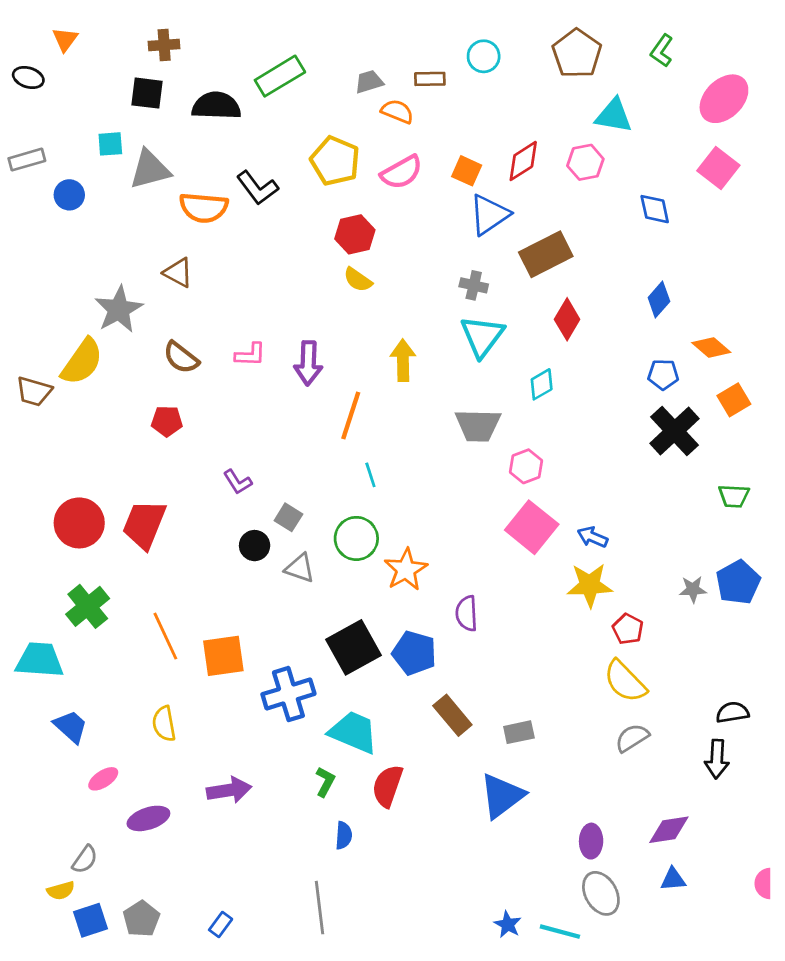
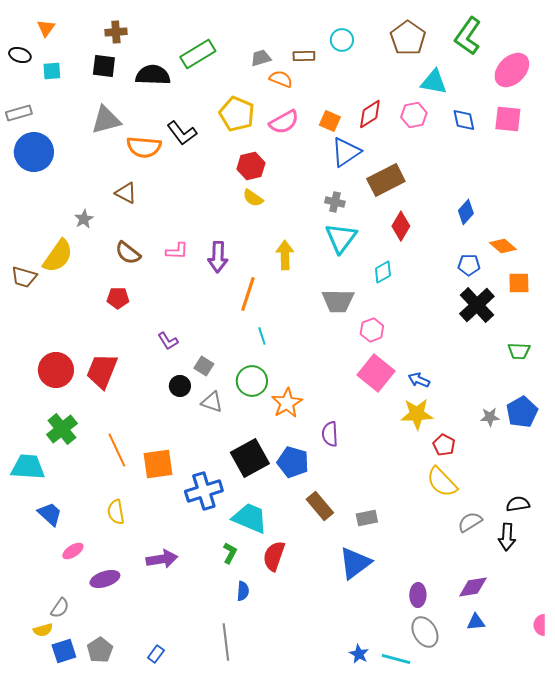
green L-shape: (662, 51) -> (468, 36), size x1.6
cyan square: (110, 144) -> (52, 71), moved
pink square: (718, 168) -> (508, 119), turned -32
blue circle: (69, 195) -> (34, 152), moved, size x1.8
blue diamond: (655, 209) -> (464, 120), moved
gray star: (119, 309) -> (84, 219), size x0.6
orange square: (734, 400) -> (519, 283), turned 30
gray semicircle: (632, 738) -> (470, 522), moved

